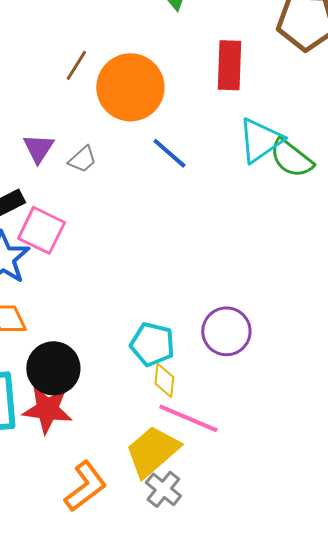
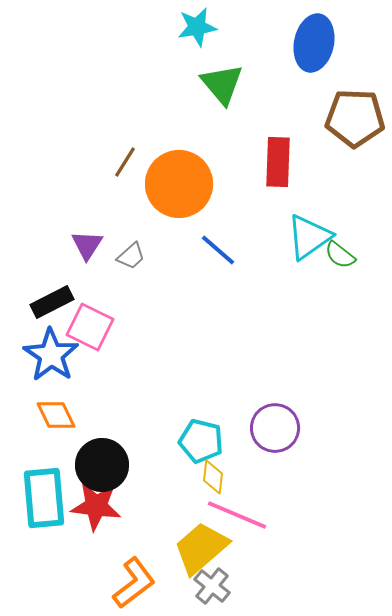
green semicircle: (291, 158) -> (340, 255), size x0.7

